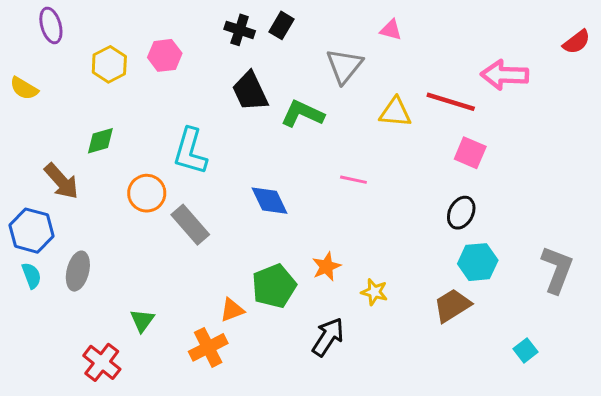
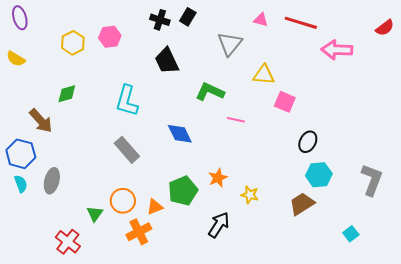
purple ellipse: (51, 25) -> (20, 18), moved
red line: (451, 102) -> (301, 23), moved
green L-shape: (302, 114) -> (210, 92), moved
pink square: (470, 153) -> (285, 102), moved
orange circle: (147, 193) -> (123, 201), moved

